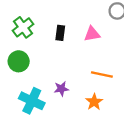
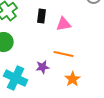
pink triangle: (92, 34) -> (64, 24), moved
orange line: (102, 74) -> (64, 54), moved

